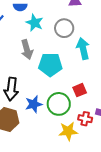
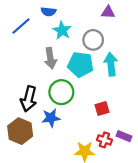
cyan pentagon: (50, 65) -> (81, 64), moved
green circle: (59, 104) -> (61, 92), moved

